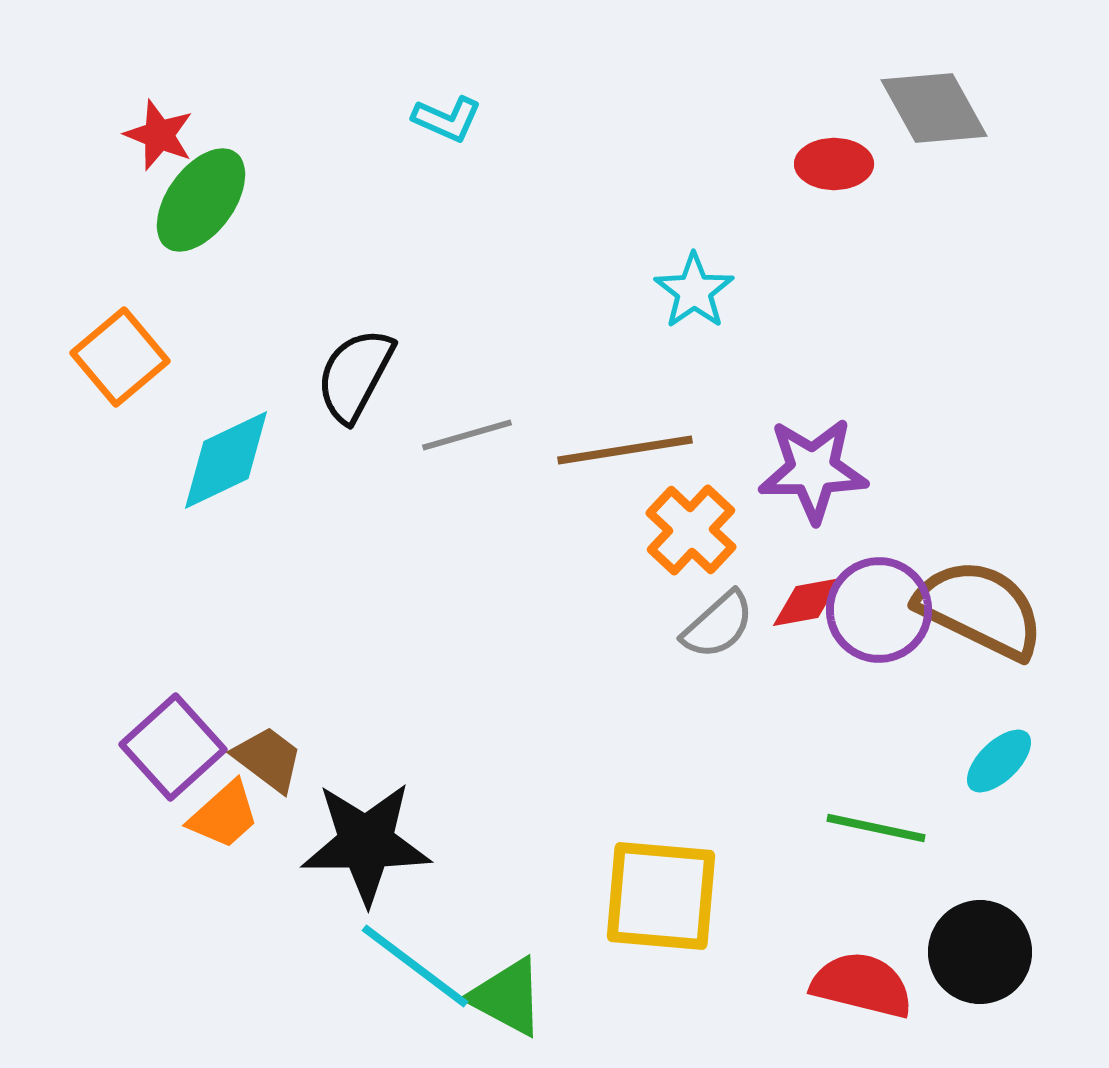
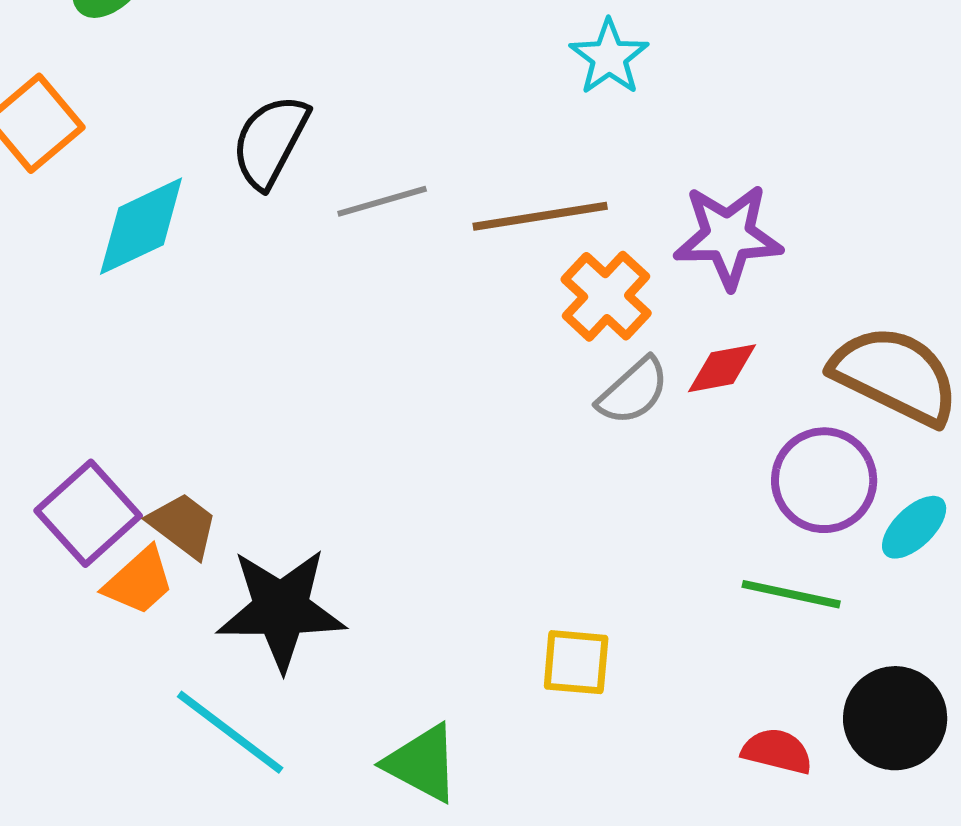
purple circle: (879, 610) -> (824, 480), moved
yellow square: (661, 896) -> (576, 662), size x0.6
cyan line: (415, 966) -> (230, 732), moved
red semicircle: (862, 985) -> (777, 751), size x0.7

